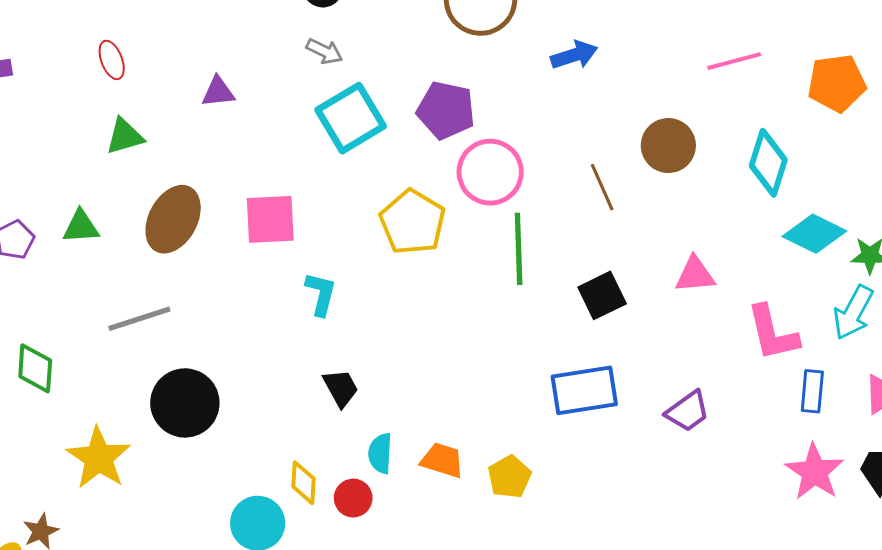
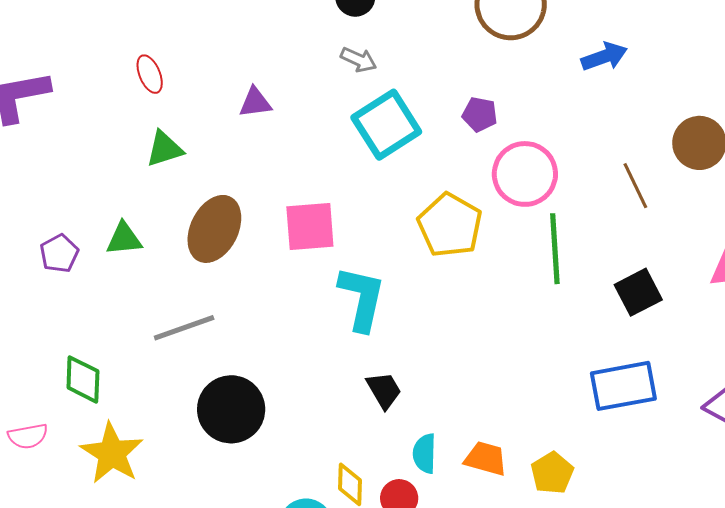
purple pentagon: (446, 110) -> (480, 114), size x0.6
cyan L-shape: (321, 294) -> (362, 298), size x1.5
yellow star: (99, 458) -> (112, 453), moved

